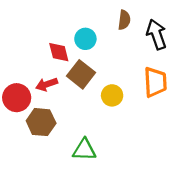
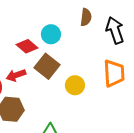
red diamond: (59, 52) -> (27, 46), turned -35

